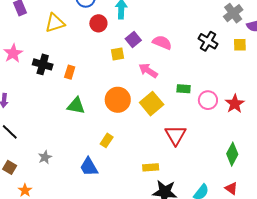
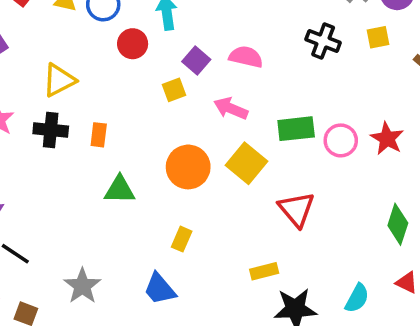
yellow triangle: (55, 23) -> (59, 80), moved
green rectangle: (184, 89) -> (296, 129), size x1.5
gray star: (45, 157) -> (82, 286), size x1.5

